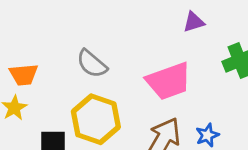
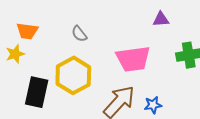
gray semicircle: (92, 64) -> (79, 34), size x0.7

